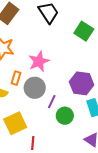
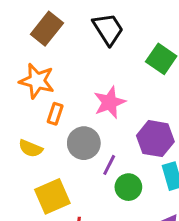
pink star: (39, 61) -> (110, 102), moved
orange rectangle: (16, 78) -> (55, 114), moved

